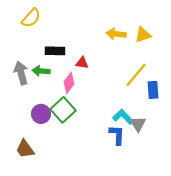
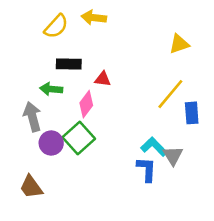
yellow semicircle: (31, 18) -> (56, 26), moved
yellow arrow: (116, 34) -> (94, 18), moved
gray arrow: (21, 73) -> (32, 117), moved

